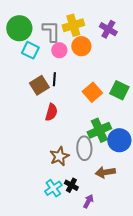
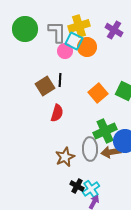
cyan square: (30, 50) -> (74, 41), moved
brown arrow: (105, 172) -> (111, 152), moved
cyan cross: (53, 188) -> (91, 189), moved

